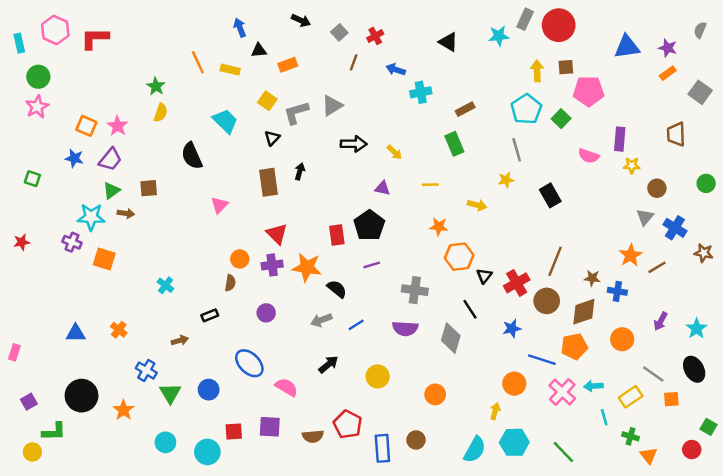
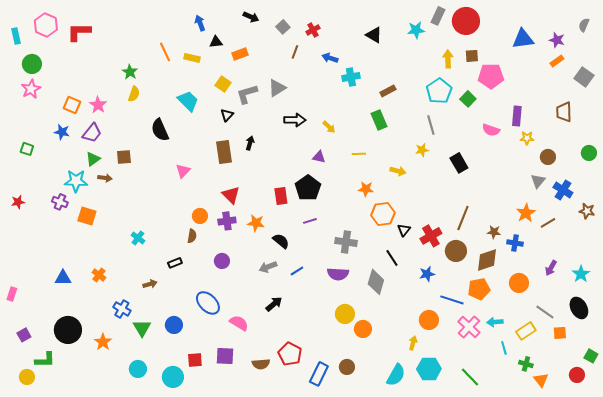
orange star: (307, 267) -> (256, 223), size x0.7
yellow circle: (378, 376) -> (345, 314), moved
blue rectangle: (382, 448) -> (319, 374), turned 30

